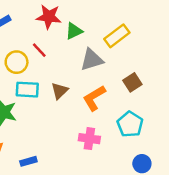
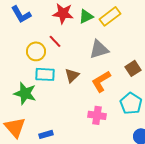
green triangle: (74, 31) -> (86, 16), moved
yellow rectangle: (117, 36) -> (110, 16), moved

